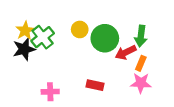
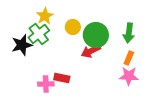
yellow star: (25, 31) -> (45, 16), moved
red arrow: (126, 52) -> (91, 51), moved
red rectangle: (95, 85) -> (62, 78), moved

